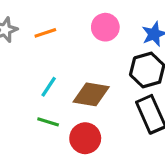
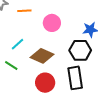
pink circle: (105, 27) -> (52, 23), moved
red circle: (85, 138) -> (45, 83), moved

